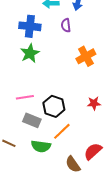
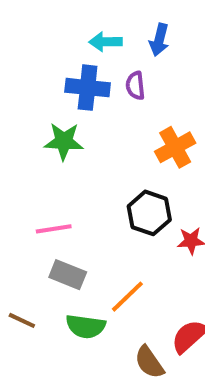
blue cross: (30, 26) -> (88, 88), moved
green star: (30, 53) -> (64, 141), turned 30
black hexagon: (54, 106) -> (149, 213), moved

